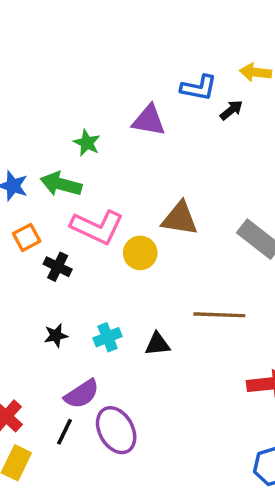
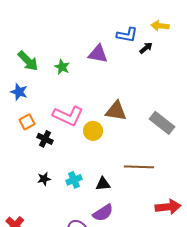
green arrow: (61, 184) -> (28, 61), moved, turned -150
purple semicircle: (82, 394) -> (103, 213), moved

